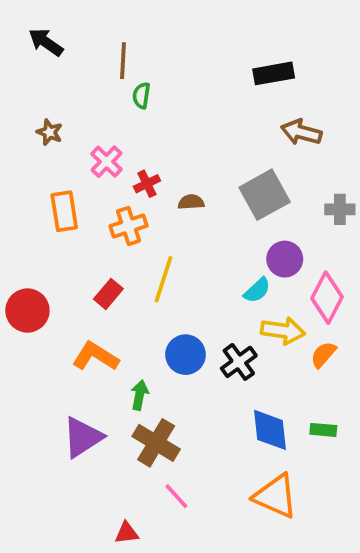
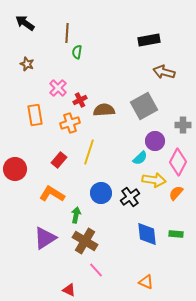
brown star: (50, 132) -> (27, 64), moved
brown semicircle: (191, 202) -> (104, 110), size x1.5
gray cross: (340, 209) -> (183, 125), moved
orange triangle: (276, 496) -> (146, 282), moved, size x0.6
red triangle: (127, 533) -> (69, 290), turned 32

